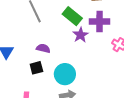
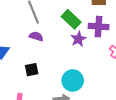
purple semicircle: (43, 48) -> (36, 36), moved
cyan circle: (65, 74) -> (73, 80), moved

